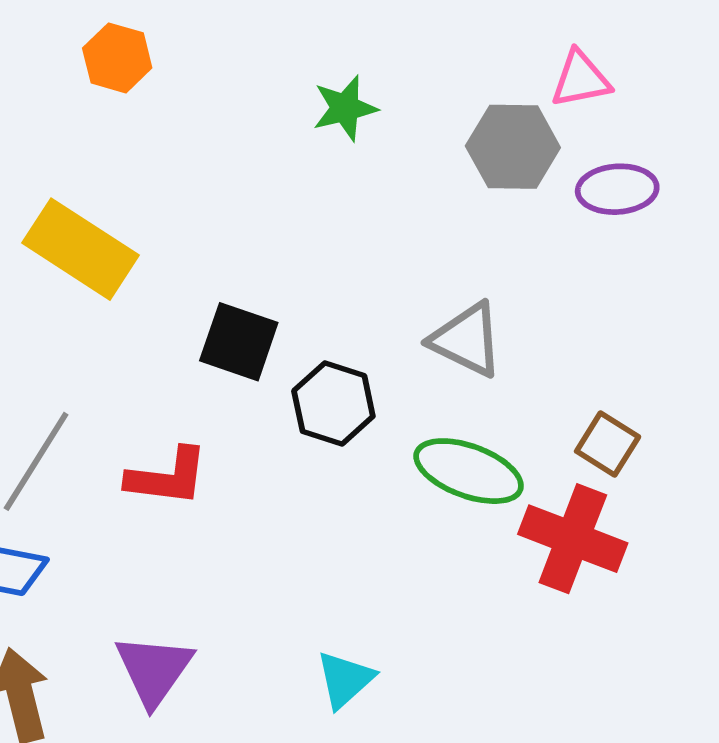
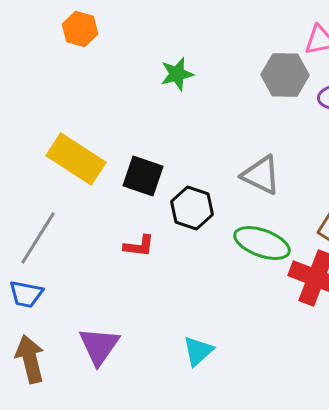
green star: (345, 108) -> (177, 74), moved
yellow rectangle: (81, 249) -> (76, 159), moved
red L-shape: (167, 477) -> (139, 246), moved, size x0.7

